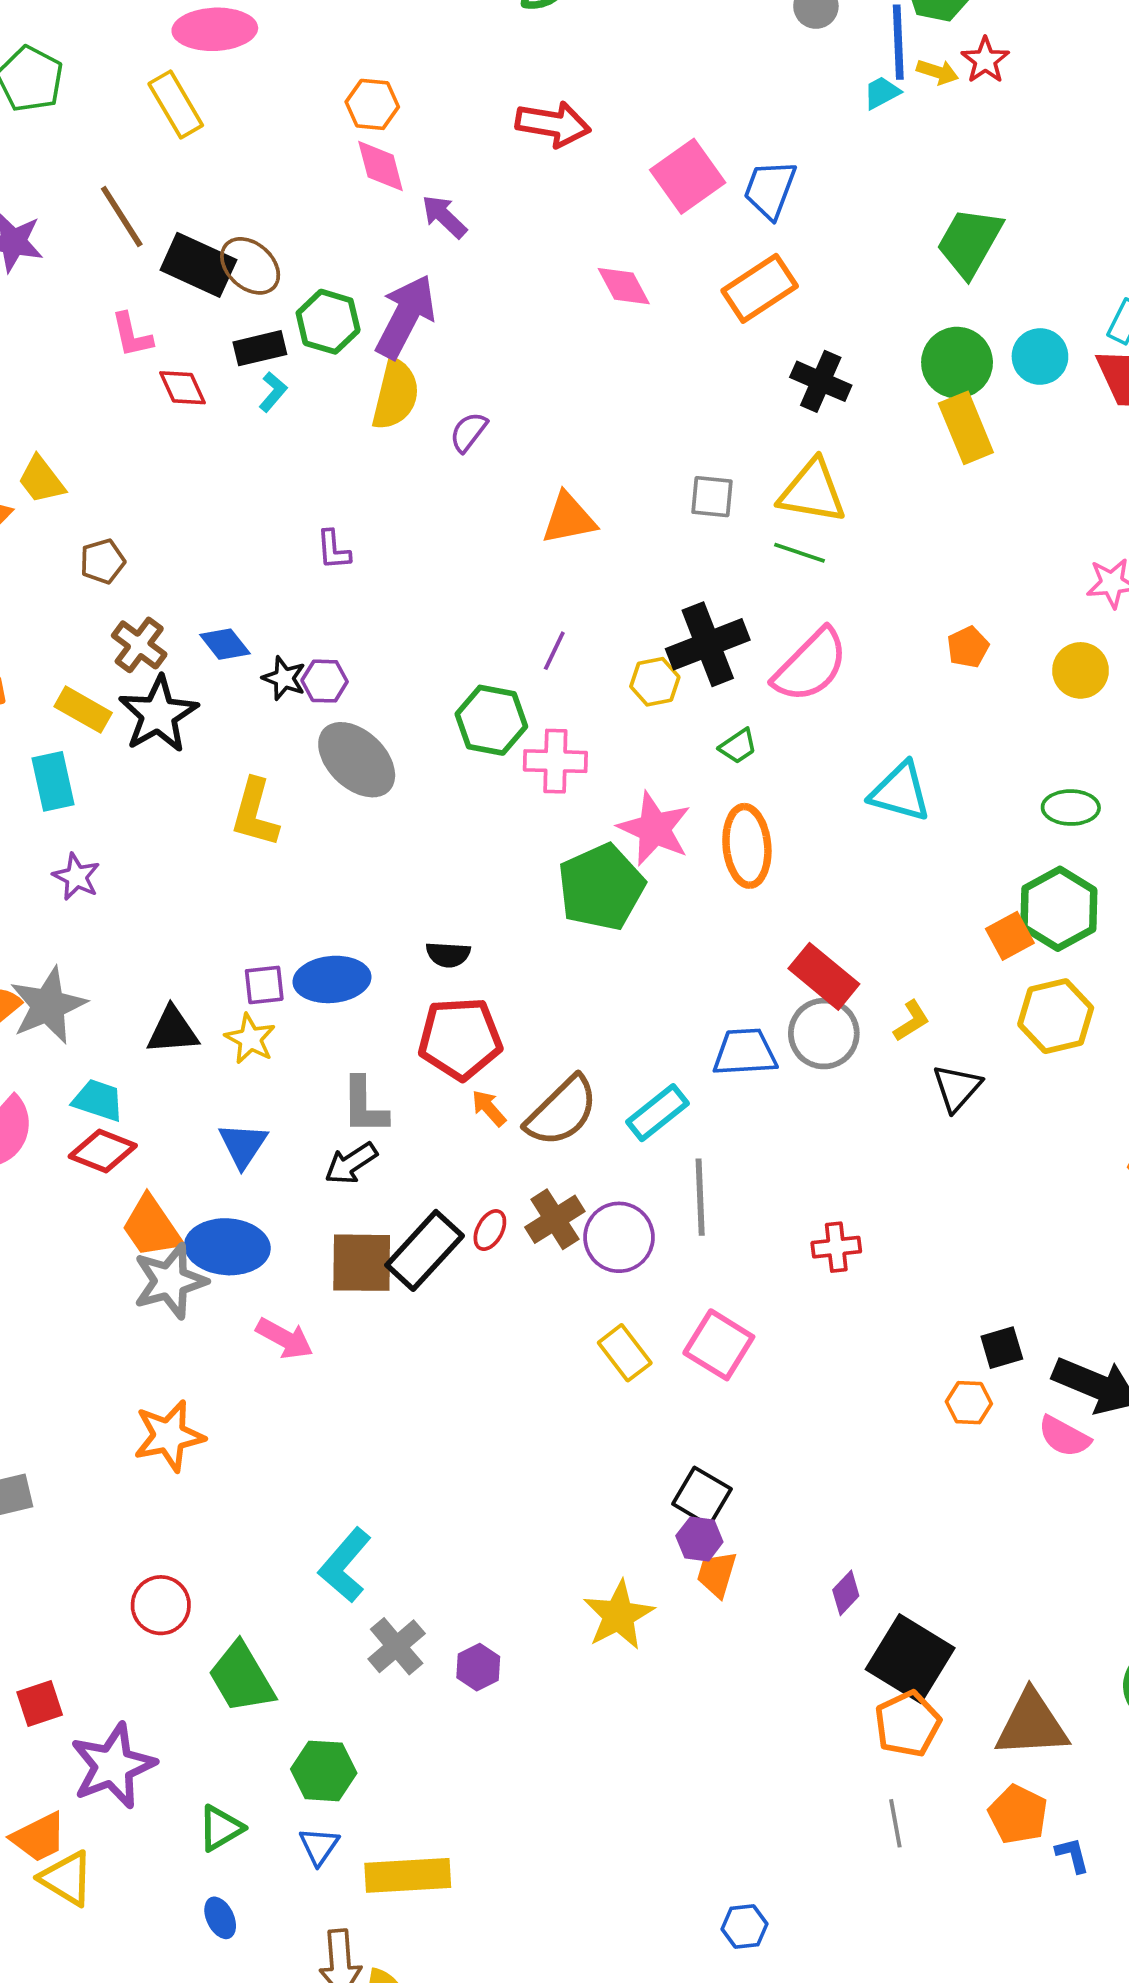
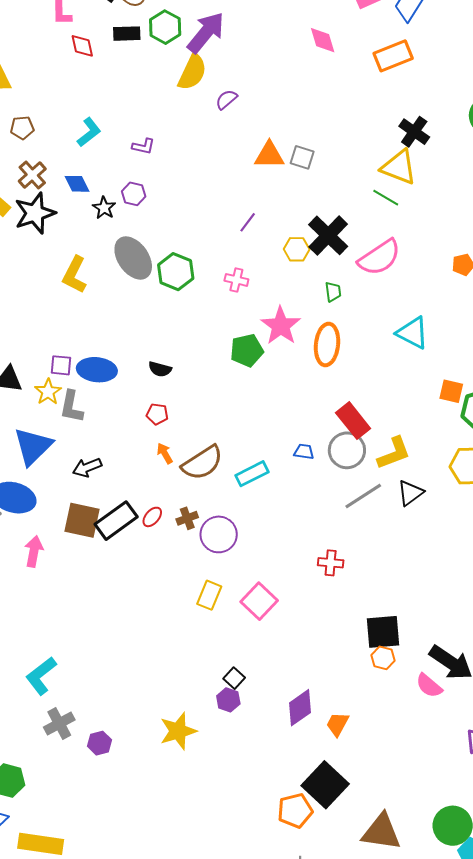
black cross: (821, 381) -> (414, 132), moved
cyan L-shape: (273, 392) -> (89, 132), moved, size x1.4
gray square: (712, 497) -> (302, 157), moved
purple L-shape: (333, 550) -> (143, 146), turned -85
black cross: (708, 644) -> (328, 235), turned -36
purple hexagon: (325, 681) -> (134, 194), moved
green hexagon: (491, 720) -> (176, 272), moved
green trapezoid: (738, 746) -> (333, 292), turned -75
pink cross: (555, 761) -> (236, 280), size x0.7
green pentagon: (601, 887) -> (247, 350), size x0.7
orange square: (1010, 936) -> (451, 391), moved, turned 30
yellow L-shape: (911, 1021) -> (394, 453), size x1.6
red pentagon: (460, 1038) -> (157, 414), size x0.5
blue trapezoid: (745, 1052) -> (304, 452), size x0.6
gray L-shape: (364, 1106) -> (71, 407), moved
blue triangle: (243, 1145) -> (33, 446), size x1.5
gray line: (700, 1197) -> (363, 496), moved, turned 48
brown cross: (555, 1219) -> (187, 518), size x0.7
pink arrow: (285, 1338) -> (34, 551), turned -120
black square: (1002, 1348) -> (383, 632), moved, size x1.6
yellow rectangle: (625, 1353) -> (209, 595), turned 48
black square: (702, 1496) -> (234, 678), size x0.7
orange trapezoid: (717, 1574) -> (337, 724), moved
purple diamond: (846, 1593) -> (300, 708), moved, size x1.6
orange pentagon: (908, 1724) -> (295, 811), moved

